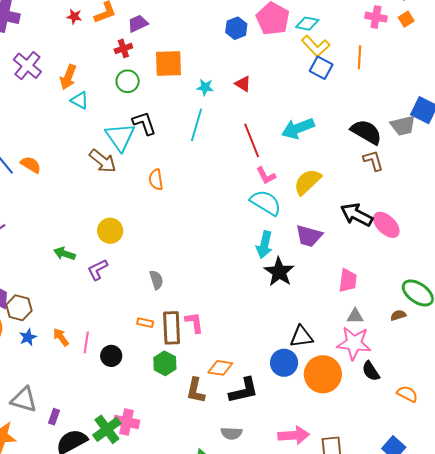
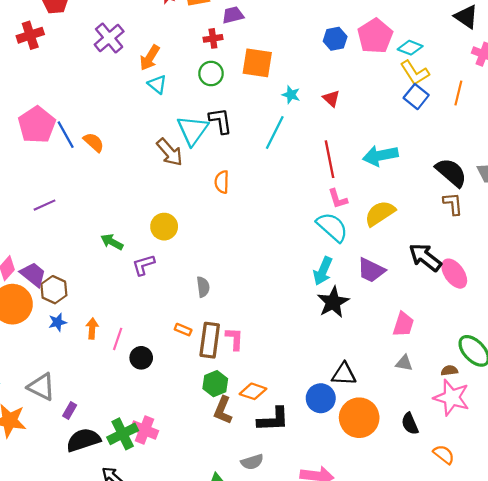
orange arrow: (61, 337) -> (92, 328), turned 30
pink star: (354, 343) -> (452, 397), moved
green hexagon: (165, 363) -> (215, 384), moved
gray semicircle: (231, 433) -> (252, 462), turned -30

